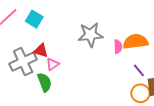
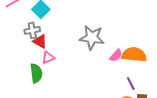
pink semicircle: (118, 47) -> (116, 56), turned 32
gray cross: (23, 62) -> (32, 30), moved, size x0.6

